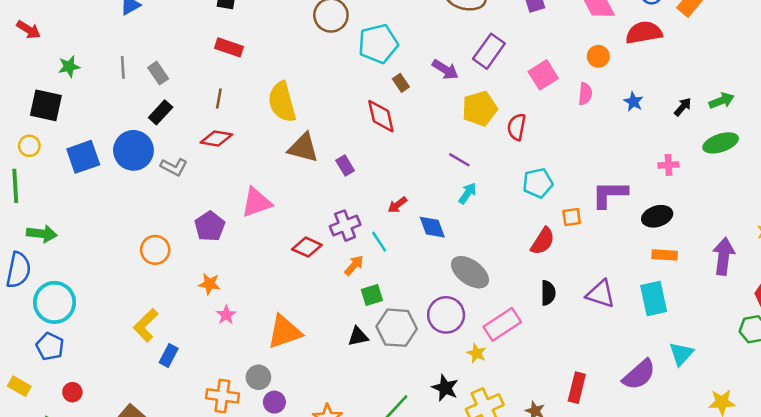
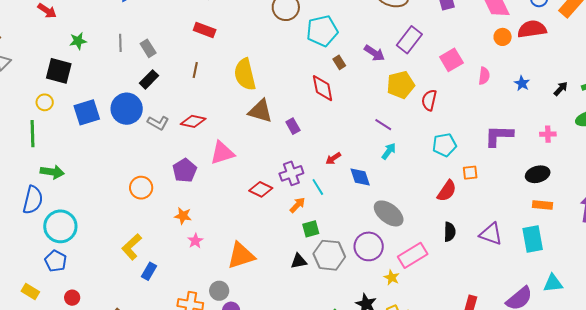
orange circle: (598, 56) -> (503, 37), moved
red diamond: (216, 138) -> (193, 121), moved
purple L-shape: (610, 194) -> (499, 136), moved
cyan triangle: (681, 354) -> (553, 283), turned 40

